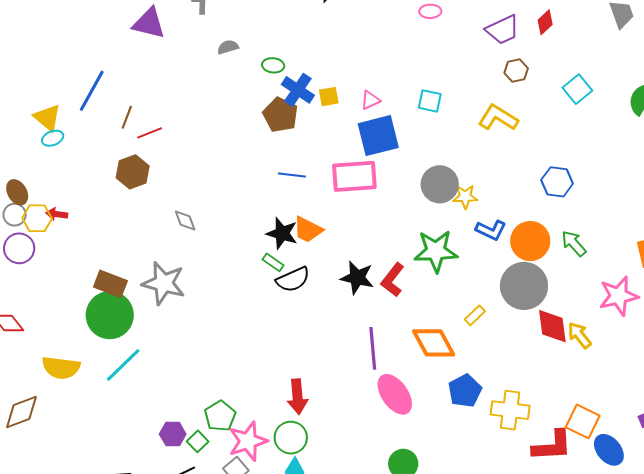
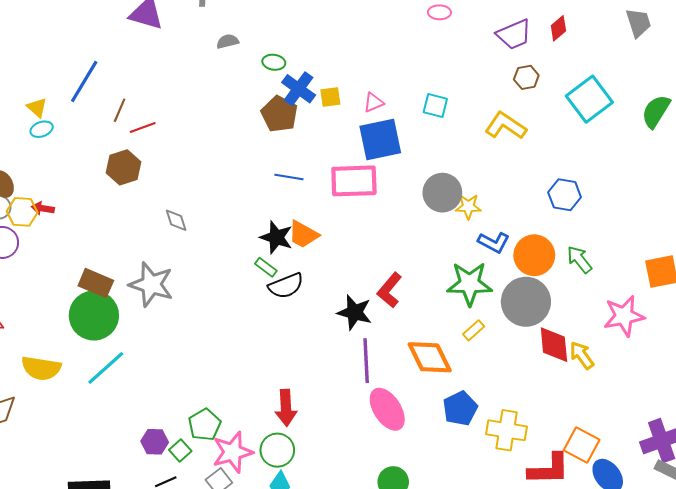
cyan square: (577, 89) -> (589, 99), size x1.5
yellow triangle: (47, 118) -> (37, 108), size x0.7
green star: (436, 251) -> (469, 284), moved
black star: (357, 278) -> (355, 312), moved

